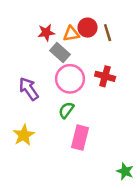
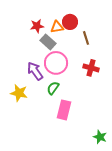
brown line: (108, 33) -> (86, 38), moved
red cross: (105, 76) -> (91, 68), moved
purple arrow: (29, 89) -> (35, 71), moved
yellow star: (24, 135) -> (19, 93), moved, turned -30

